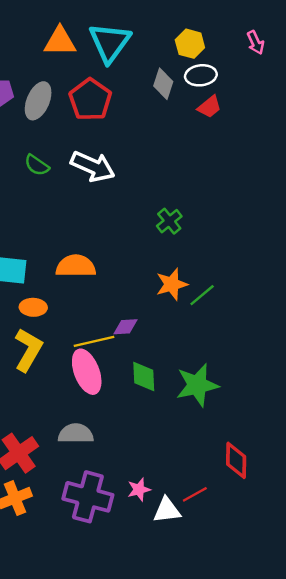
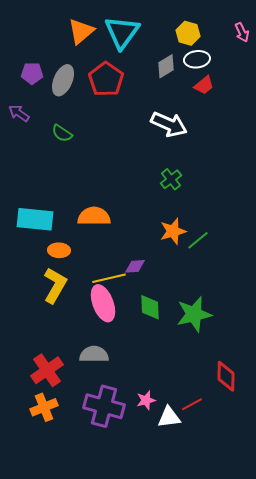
orange triangle: (60, 41) -> (81, 31), turned -40
gray diamond: (163, 84) -> (166, 66), turned 40
white arrow: (93, 166) -> (169, 124), moved

